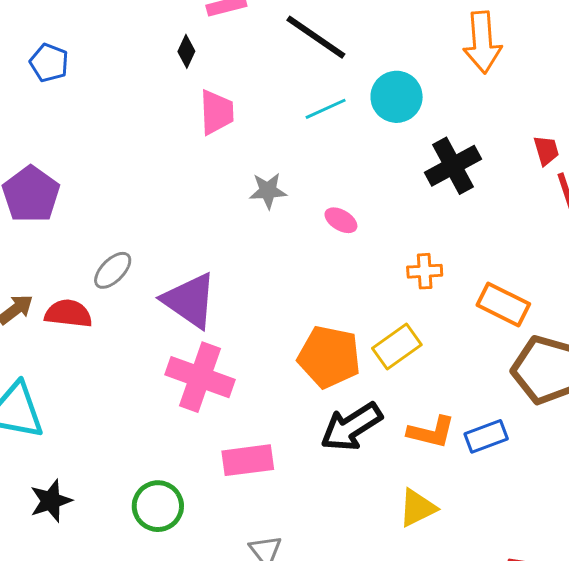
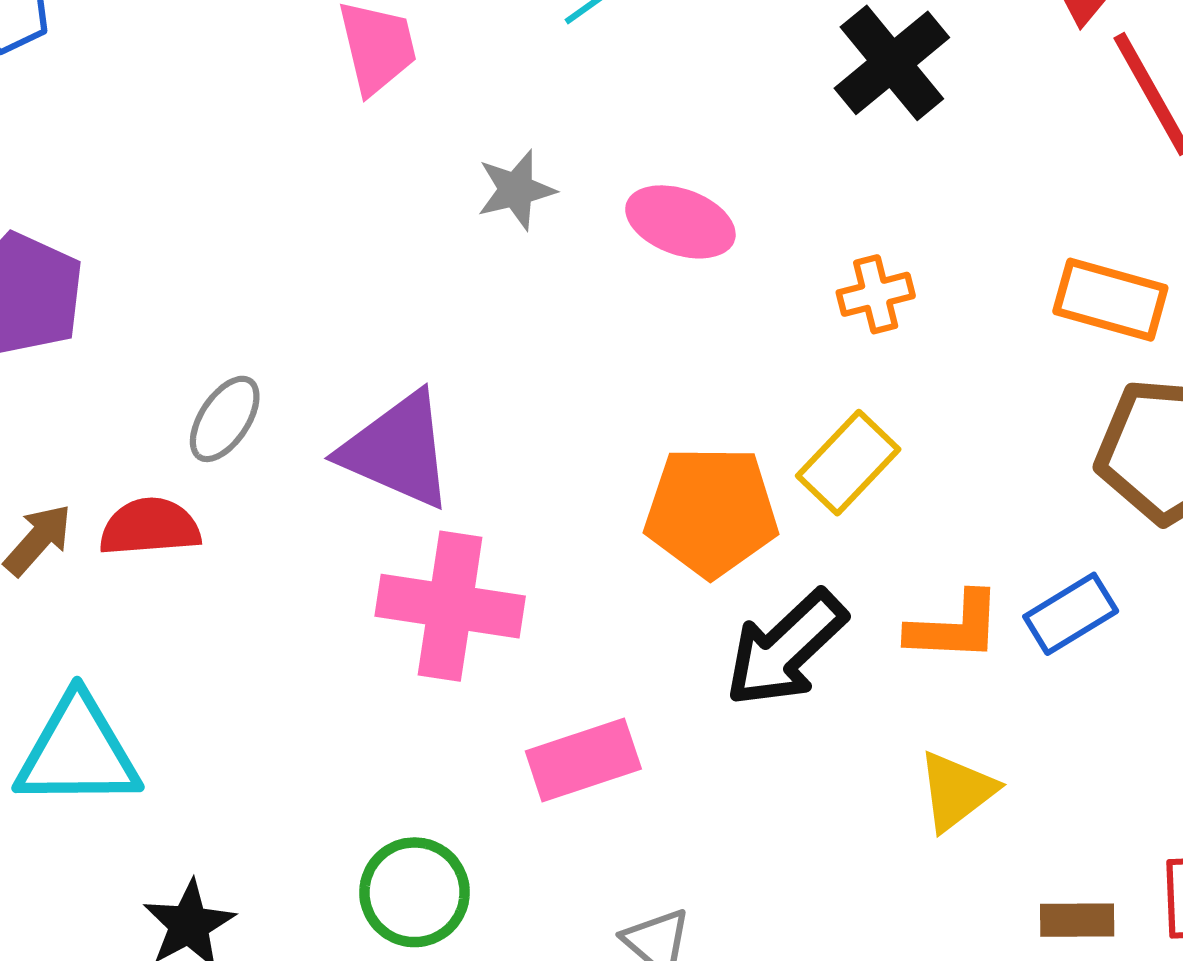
pink ellipse: (341, 220) -> (680, 222), size x1.5
orange rectangle: (503, 304) -> (1110, 300), moved

